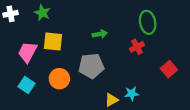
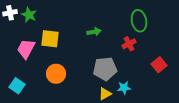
green star: (42, 13) -> (29, 15), moved
gray pentagon: (91, 66) -> (105, 69), moved
cyan square: (26, 85) -> (17, 86), moved

